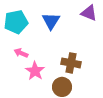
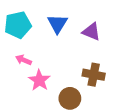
purple triangle: (89, 13) -> (91, 32), moved
brown cross: (71, 63) -> (94, 75), moved

